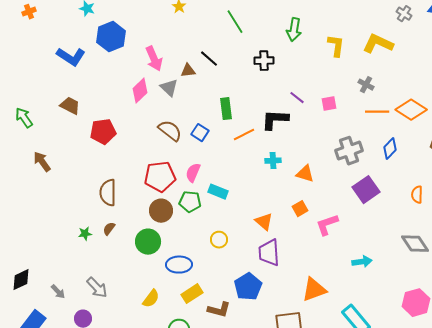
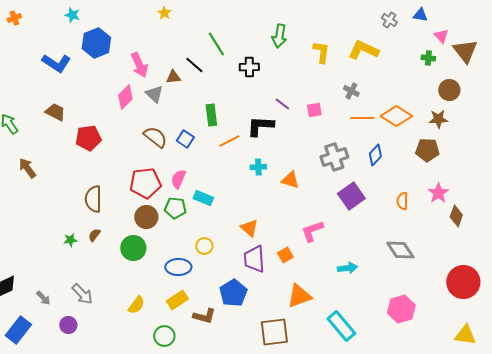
green line: (235, 22) -> (216, 44), moved
orange square: (300, 209) -> (285, 255), moved
blue ellipse: (179, 265) -> (178, 267), moved

